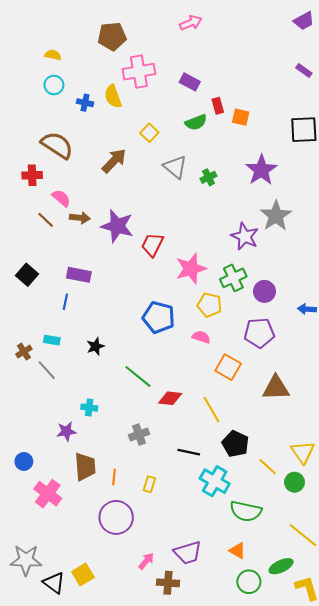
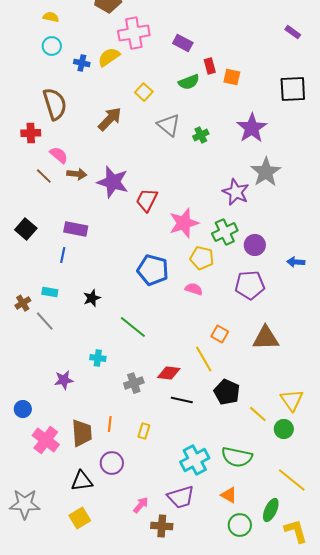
yellow semicircle: (113, 96) -> (109, 57), turned 75
brown semicircle: (57, 145) -> (55, 104), turned 40
orange square: (228, 367) -> (220, 334), moved, size x0.7
red diamond: (170, 398) -> (169, 373), moved
cyan cross: (89, 408) -> (98, 358), moved
brown trapezoid: (85, 467) -> (82, 433), moved
cyan cross: (215, 481) -> (195, 460), moved, turned 32
purple circle: (116, 517) -> (112, 463), size x0.7
green ellipse: (281, 566) -> (271, 510), turned -40
black triangle: (54, 583) -> (82, 481), moved, turned -45

